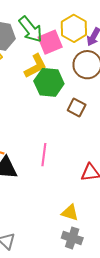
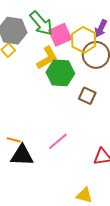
yellow hexagon: (74, 28) -> (84, 40), moved
pink line: (44, 155) -> (58, 141), turned 45

